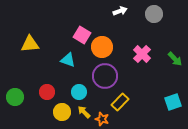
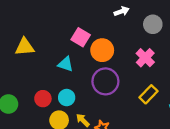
gray circle: (154, 14) -> (153, 24), moved
cyan circle: (79, 92) -> (67, 98), moved
yellow rectangle: (120, 102) -> (148, 94), moved

